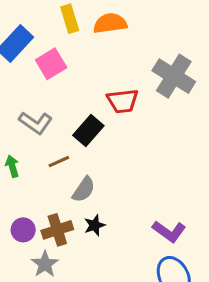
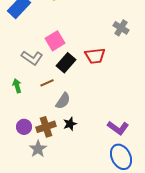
pink square: (51, 64) -> (55, 41), moved
gray cross: (174, 76) -> (121, 28), size x0.6
red trapezoid: (123, 101) -> (95, 56), moved

